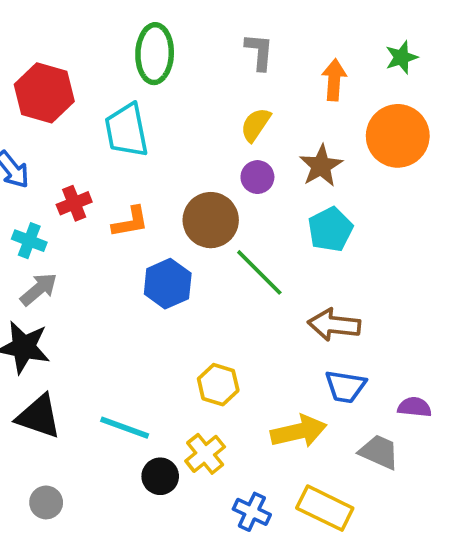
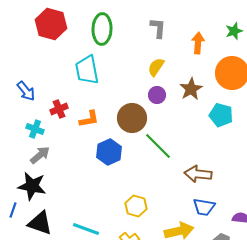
red hexagon: (44, 93) -> (51, 24), moved
cyan pentagon: (330, 229) -> (221, 115), moved, turned -30

